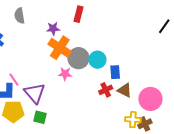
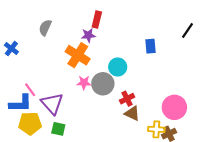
gray semicircle: (19, 16) -> (45, 28), moved, turned 35
purple star: (53, 29) -> (88, 35), moved
gray circle: (78, 58) -> (103, 84), moved
blue rectangle: (115, 72) -> (150, 46), moved
brown triangle: (125, 90) -> (132, 113), moved

